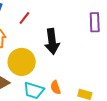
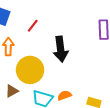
orange semicircle: (56, 87) -> (64, 95), turned 88

